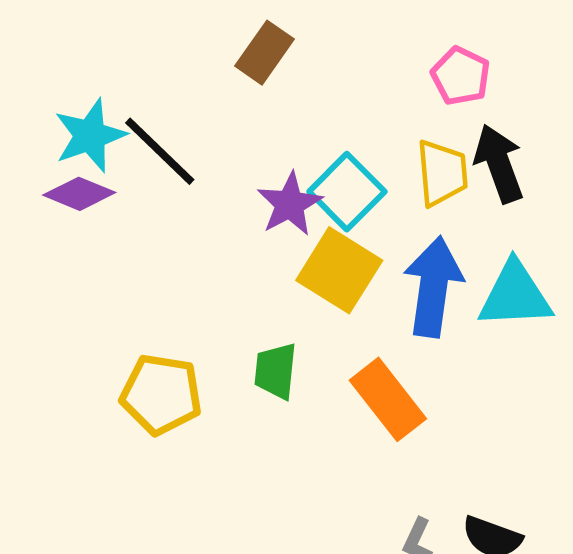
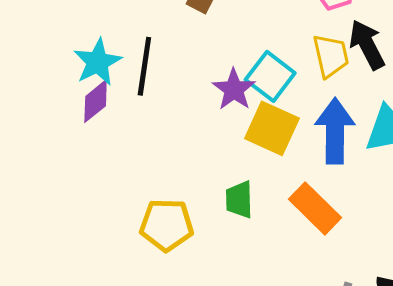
black line: (160, 151) -> (144, 66), turned 62
purple diamond: (79, 194) -> (96, 101), turned -54

